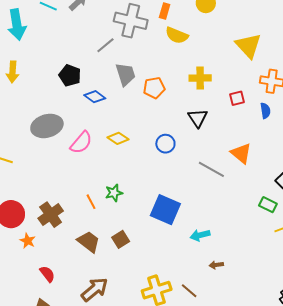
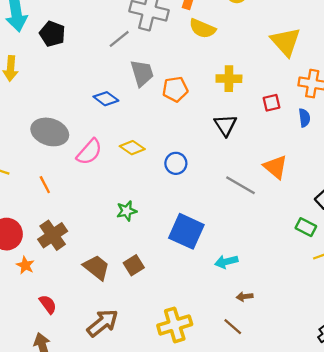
black pentagon: (70, 75) -> (52, 34), moved
gray ellipse: (47, 126) -> (50, 132), turned 32
blue circle: (165, 144) -> (176, 163), moved
orange line: (91, 202) -> (45, 185), moved
brown line: (189, 291) -> (233, 327), moved

